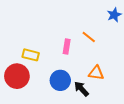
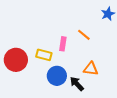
yellow rectangle: (31, 55) -> (44, 55), moved
red circle: (17, 76) -> (16, 60), moved

